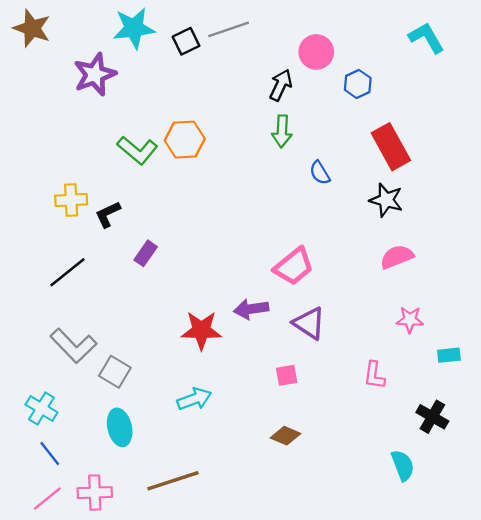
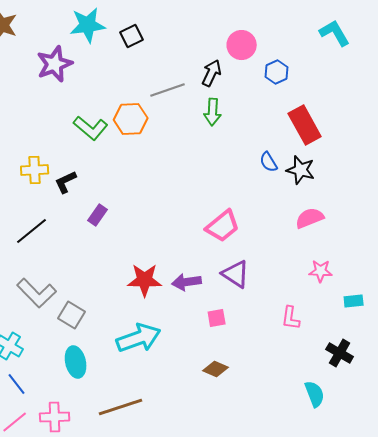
gray line: (229, 29) -> (168, 90), moved
blue semicircle: (320, 173) -> (269, 162), moved
purple arrow: (251, 309) -> (187, 282), moved
cyan arrow: (194, 399) -> (139, 338), size x1.5

